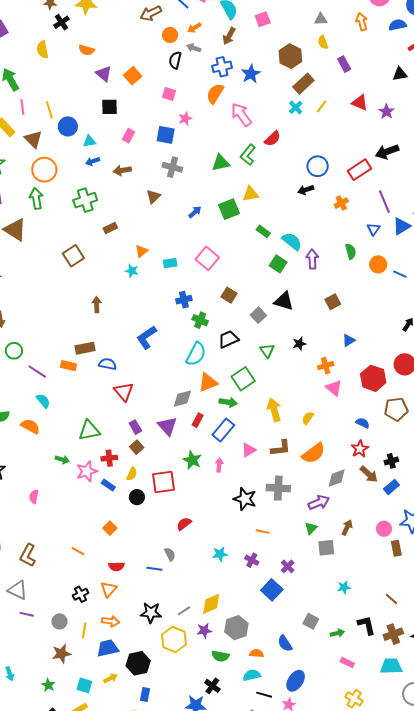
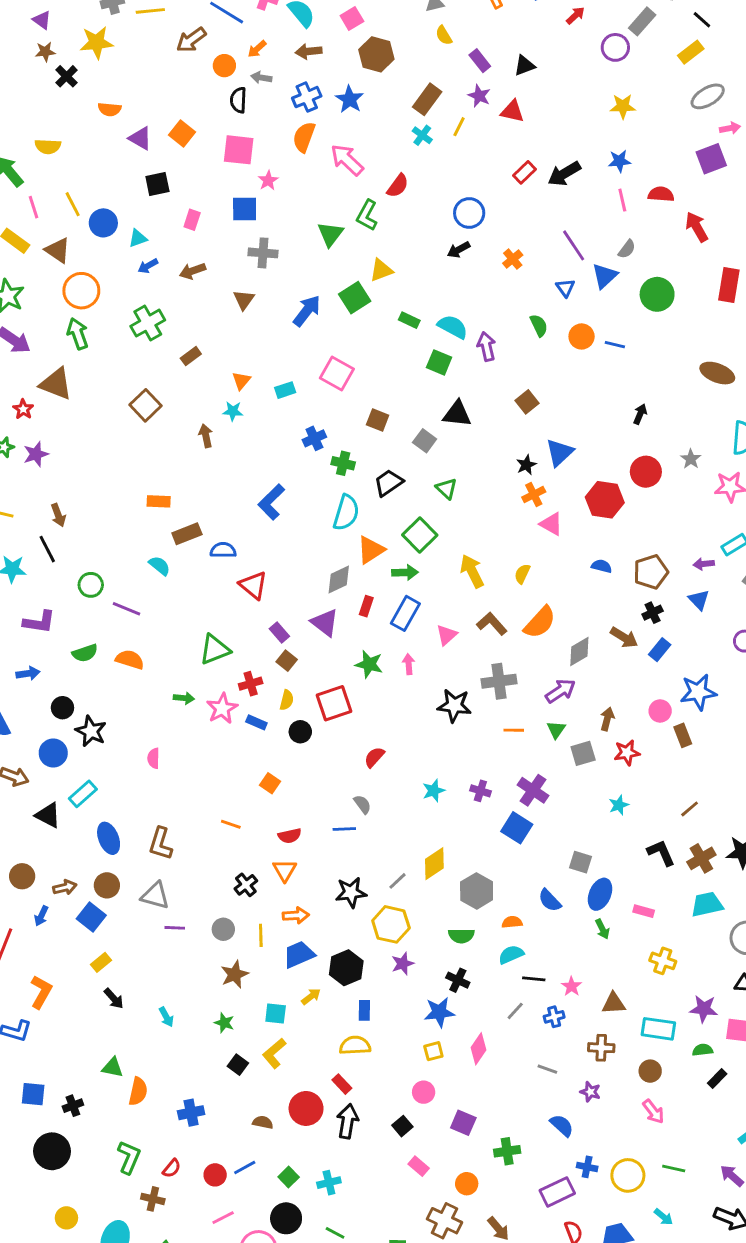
brown arrow: (229, 36) -> (309, 51), turned 66
yellow semicircle: (42, 50) -> (48, 146), moved, turned -66
brown hexagon: (290, 56) -> (376, 54), moved
black triangle: (400, 74) -> (524, 66), moved
pink square: (169, 94) -> (239, 150), size x1.6
purple star: (387, 112) -> (479, 96), moved
green triangle: (221, 163) -> (330, 234), turned -30
red rectangle: (359, 170) -> (524, 172), moved, size x0.7
blue arrow: (195, 212) -> (307, 311), size x1.6
brown arrow: (97, 305) -> (206, 436), moved
blue triangle: (349, 340) -> (560, 453), size x1.5
black star: (299, 344) -> (526, 465), moved
green circle: (14, 351) -> (91, 585), moved
orange rectangle: (68, 366) -> (159, 501), moved
purple line: (37, 372) -> (127, 609), moved
cyan semicircle: (43, 401) -> (160, 566), moved
brown pentagon: (396, 409) -> (651, 572), moved
brown L-shape: (281, 448) -> (492, 624), turned -115
red star: (360, 449) -> (627, 753), moved, turned 30
orange line: (263, 532) -> (514, 730), moved
purple cross: (288, 566) -> (533, 790), size x1.5
brown line: (392, 599) -> (690, 809), turned -72
purple star: (204, 631) -> (403, 964), moved
green arrow: (337, 633) -> (602, 929), moved, turned 88
blue ellipse: (296, 681) -> (600, 894), moved

